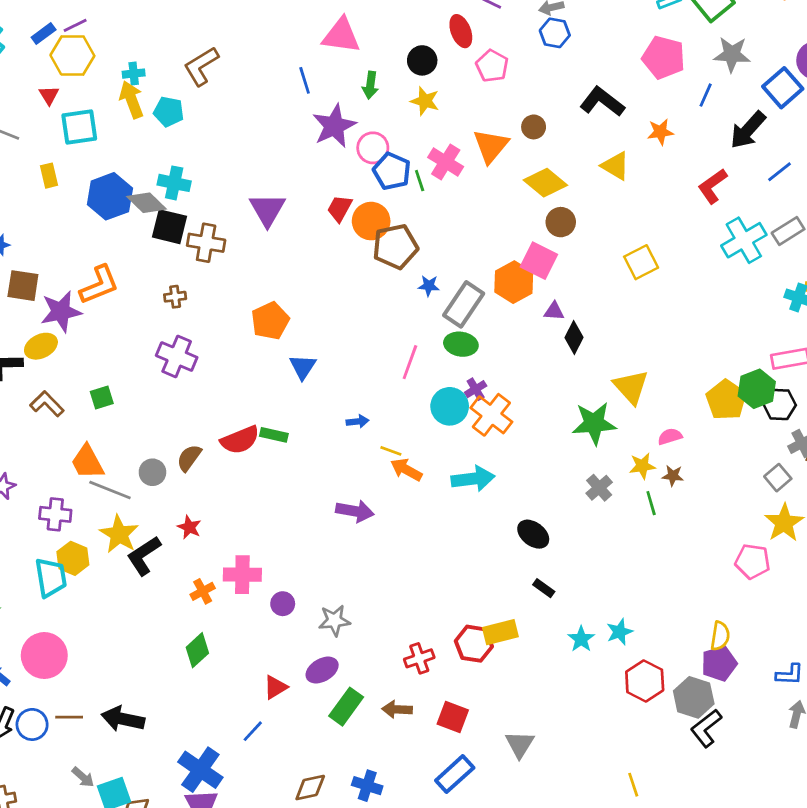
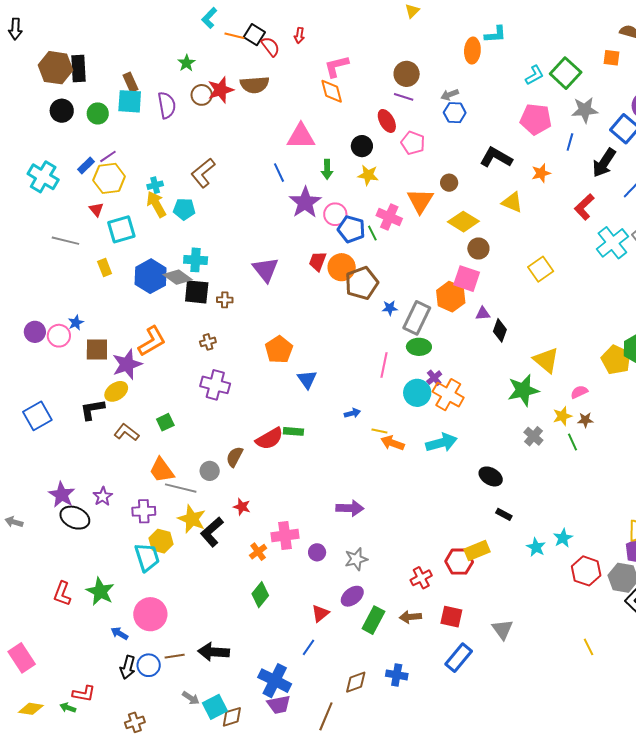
brown cross: (206, 243) -> (225, 300), size x0.6
purple arrow: (355, 511) -> (350, 508), moved

